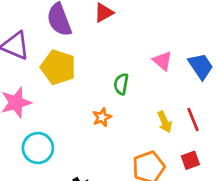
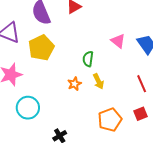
yellow pentagon: (58, 67) -> (41, 48), turned 30
yellow arrow: (165, 122) -> (98, 81), moved

